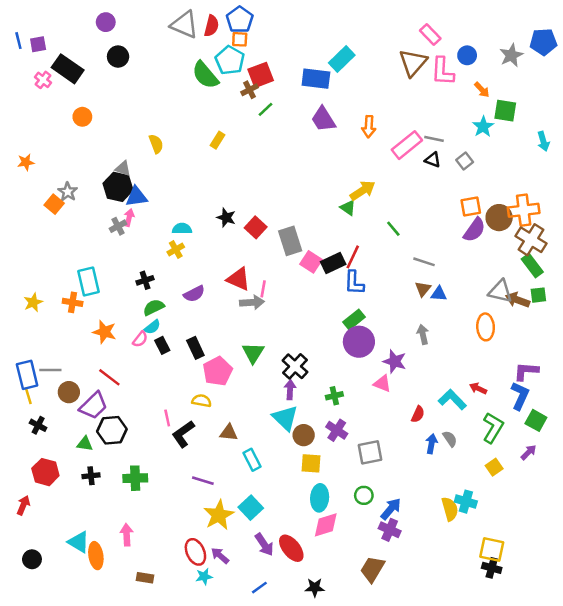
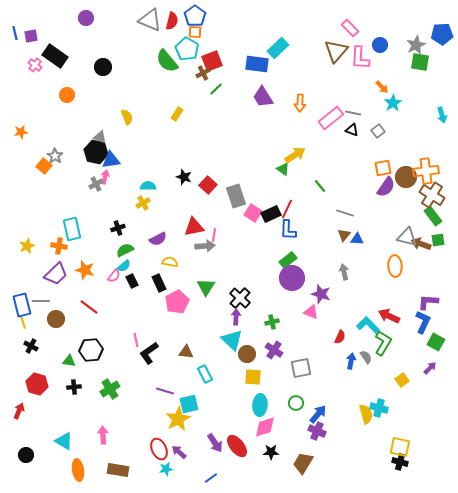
black circle: (118, 57) -> (103, 67), moved
orange arrow: (482, 90) -> (382, 87), moved
green square: (505, 111) -> (420, 62), moved
red triangle: (238, 279) -> (194, 227), turned -35
red arrow: (478, 388) -> (389, 316), size x1.5
yellow semicircle: (202, 401) -> (170, 262), moved
purple trapezoid: (93, 406) -> (56, 274), moved
green L-shape: (493, 428) -> (383, 343), moved
green cross: (135, 478) -> (110, 389), turned -30
cyan square: (251, 508) -> (189, 404), moved, turned 30
orange ellipse: (96, 556) -> (78, 470), moved
brown rectangle: (145, 578) -> (118, 470), size x1.5
black star: (315, 588) -> (271, 452), moved

